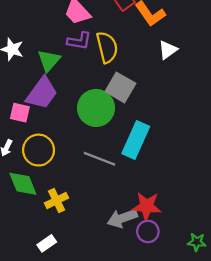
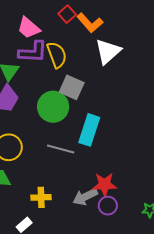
purple L-shape: (79, 41) -> (33, 52), size x1.4
white triangle: (168, 50) -> (108, 51), size x1.6
yellow cross: (56, 201) -> (41, 197), moved, turned 30

